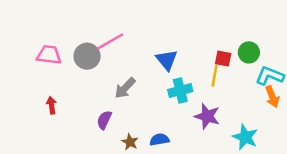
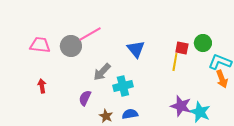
cyan cross: (180, 90) -> (123, 86), moved
purple star: (207, 116) -> (181, 106), moved

